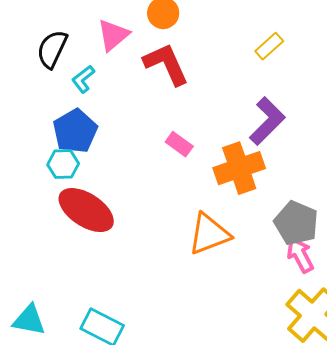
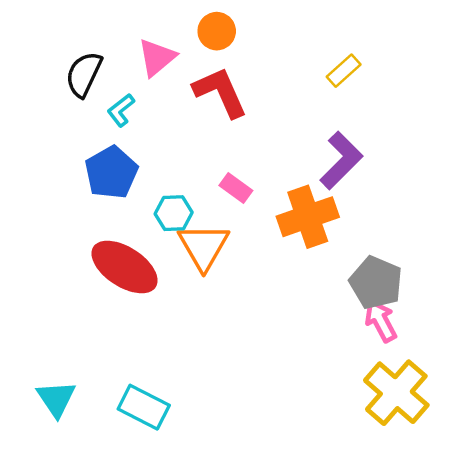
cyan hexagon: (63, 164) -> (174, 213), moved
orange triangle: (209, 234) -> (204, 247), moved, turned -39
cyan triangle: (29, 320) -> (56, 399), turned 45

